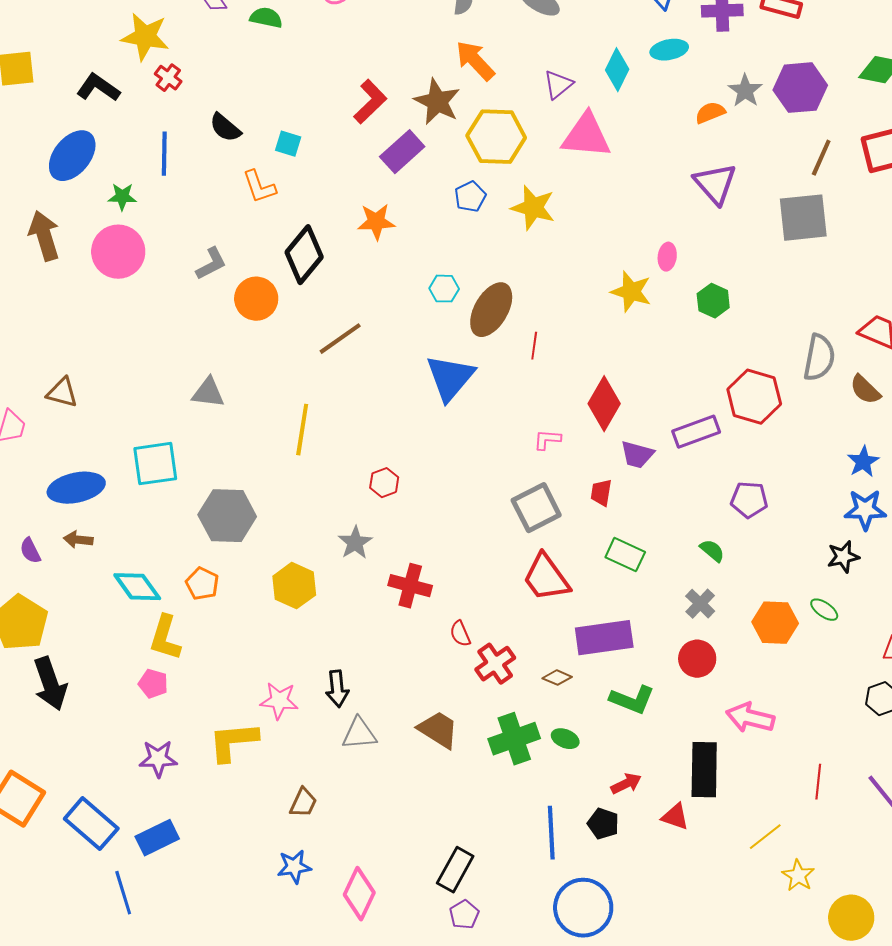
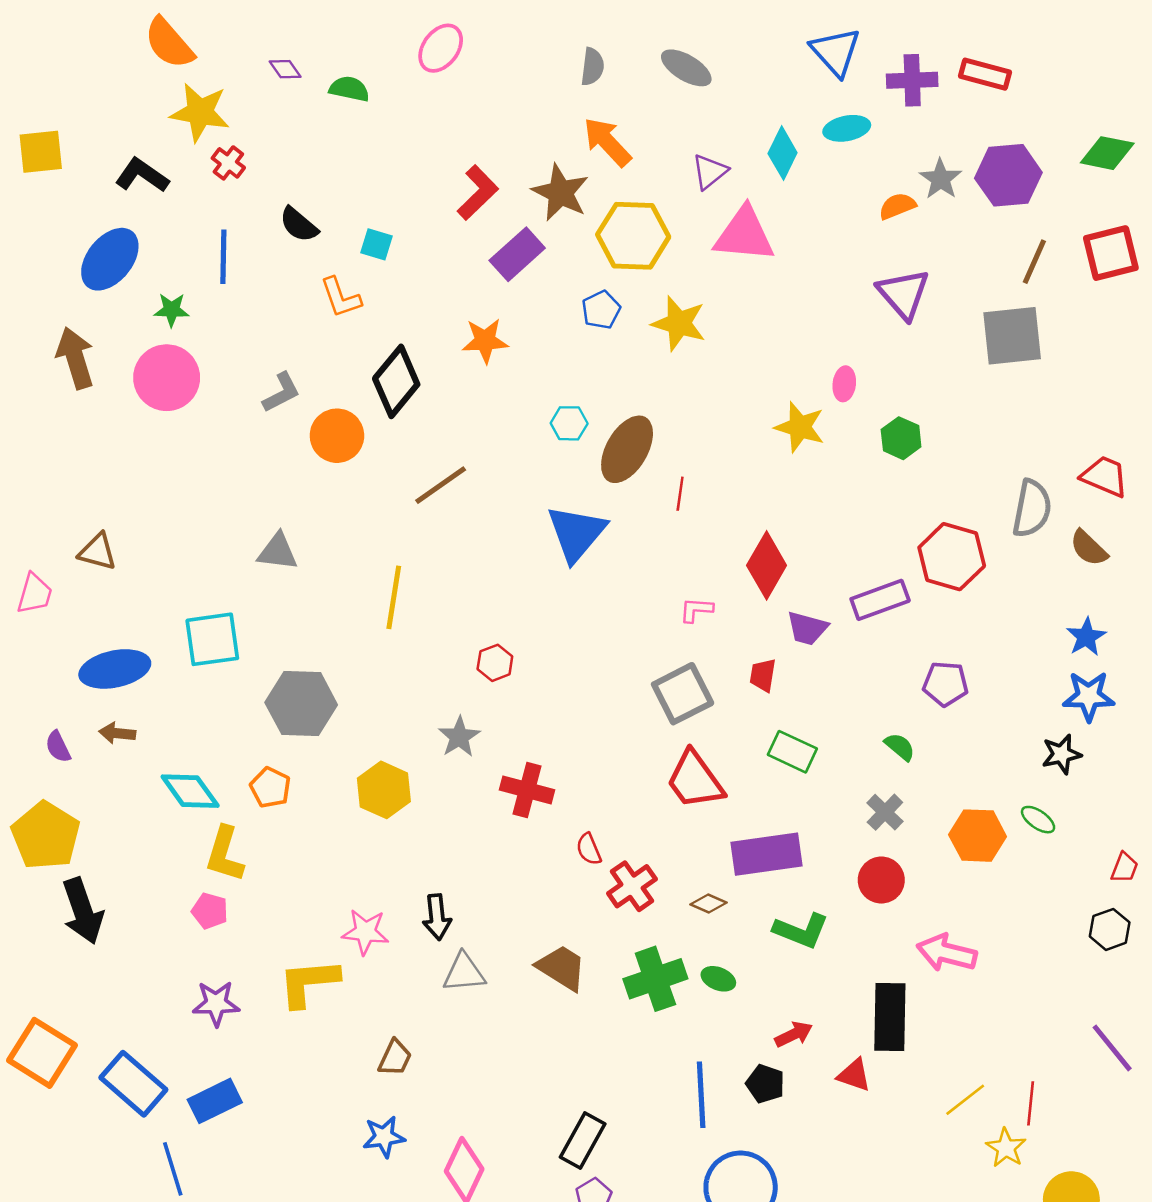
red line: (818, 782) -> (1031, 1103), moved

